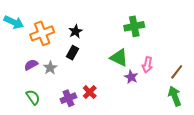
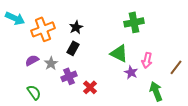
green arrow: (175, 96) -> (156, 91), moved
purple cross: (68, 98) -> (69, 76), moved

